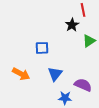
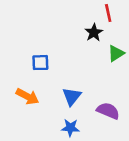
blue square: (42, 48) -> (40, 63), moved
blue star: (65, 98) -> (70, 128), moved

